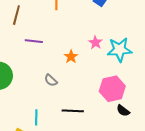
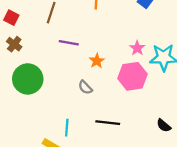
orange star: (71, 57) -> (97, 61), moved
pink hexagon: (112, 89) -> (132, 76), moved

